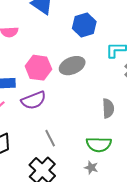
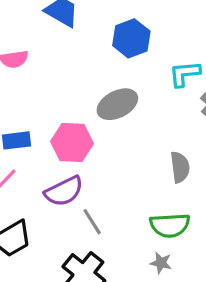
pink hexagon: (38, 68) -> (72, 142), moved
purple semicircle: (34, 100) -> (64, 191), moved

